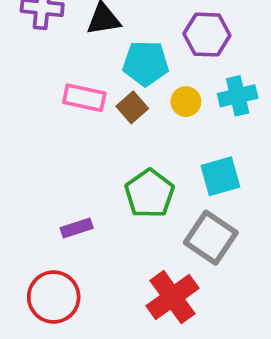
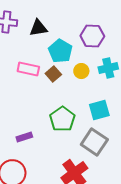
cyan pentagon: (146, 63) -> (60, 51), turned 30

